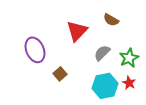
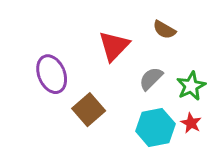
brown square: (60, 74) -> (89, 110), size x1.5

